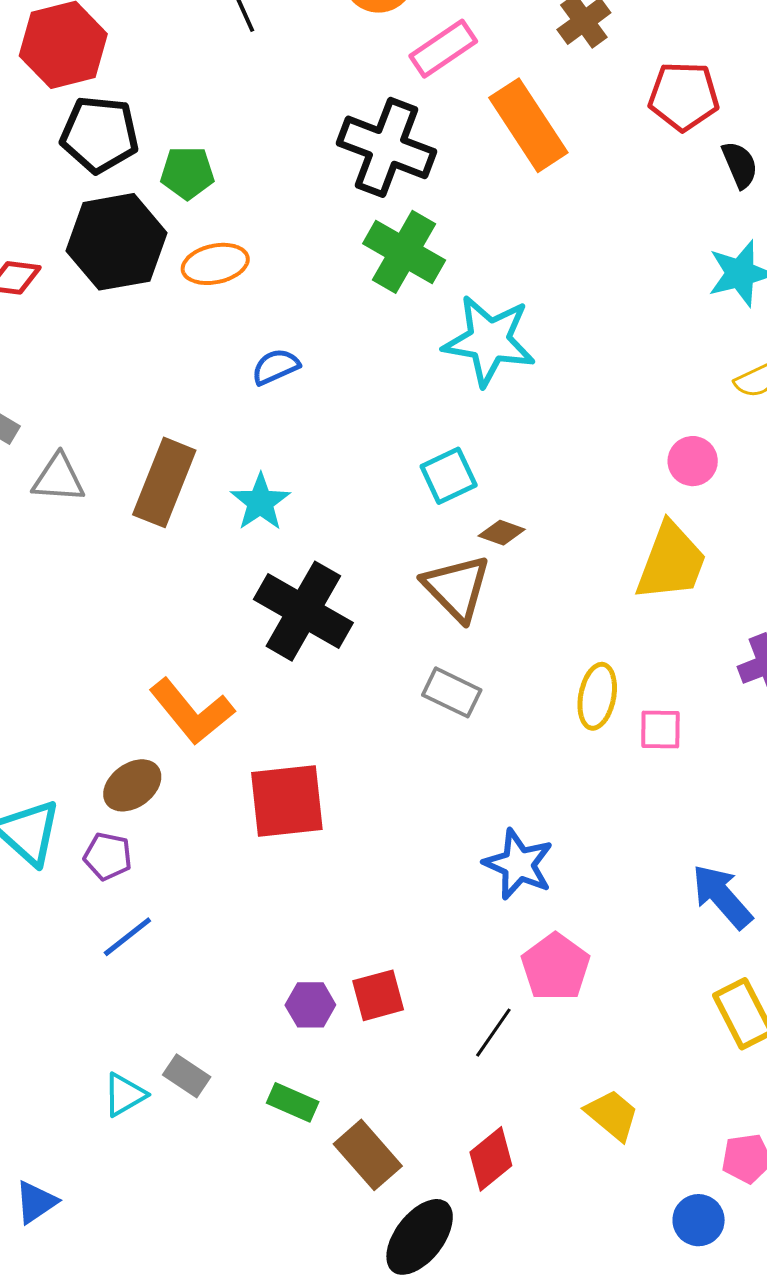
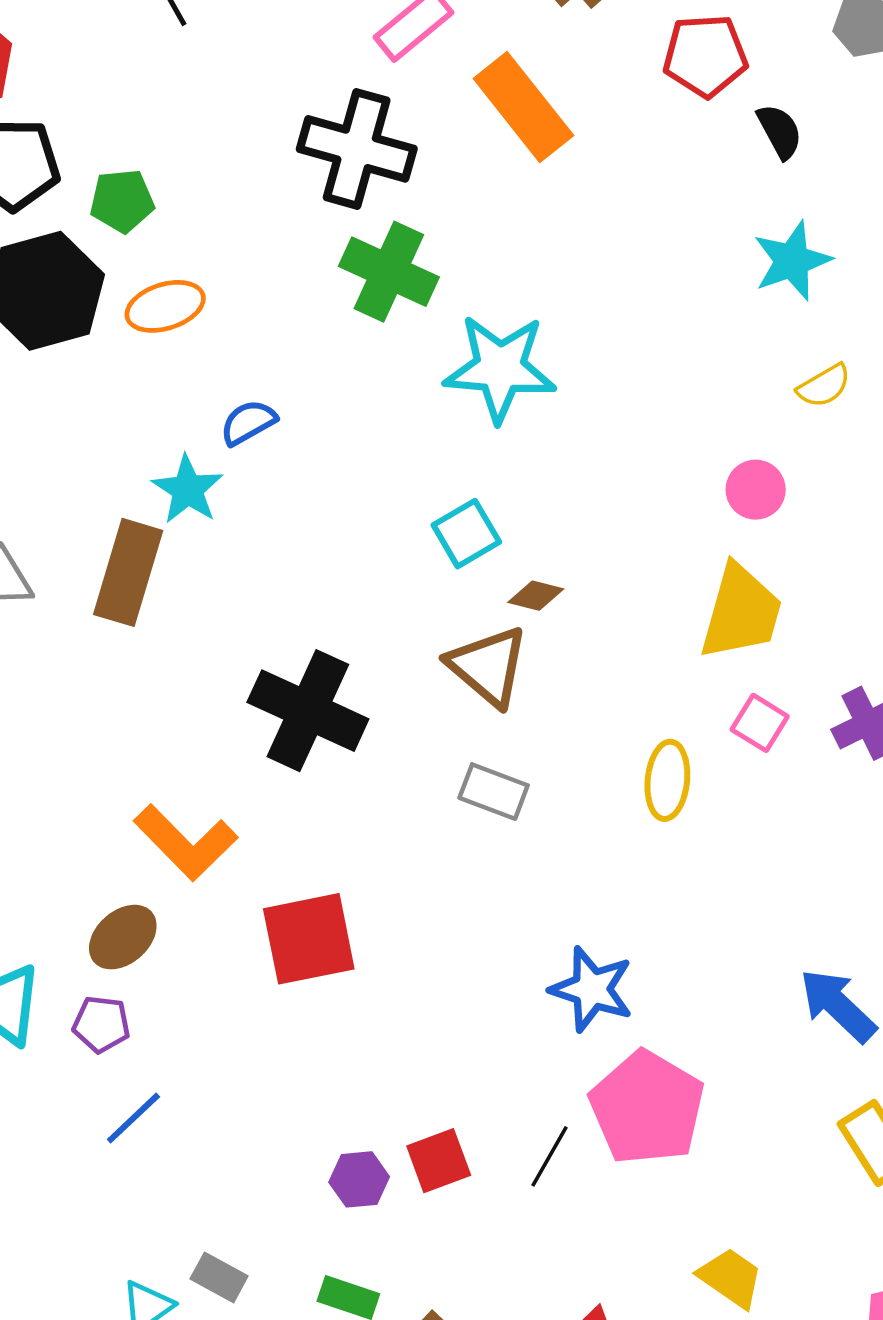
cyan star: (260, 502) -> (188, 490), moved
pink square: (660, 730) -> (760, 723), moved, turned 36
pink pentagon: (555, 967) -> (647, 1108), size x1.4
black line: (493, 1033) -> (549, 1156), moved

